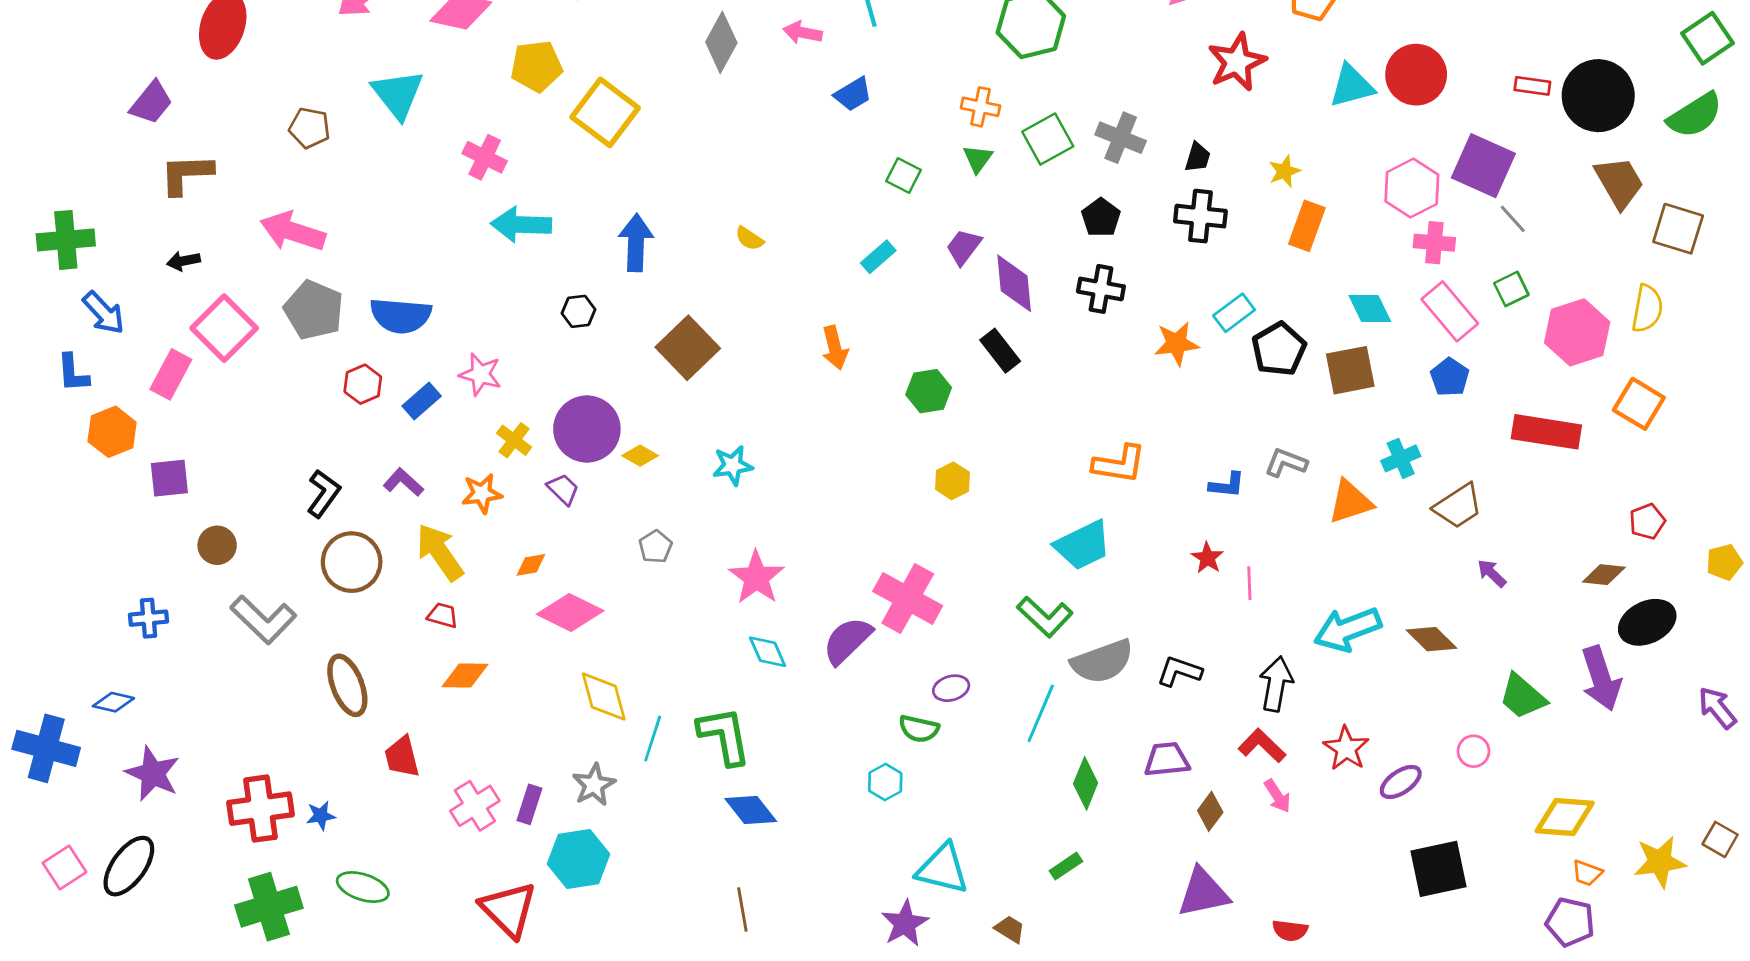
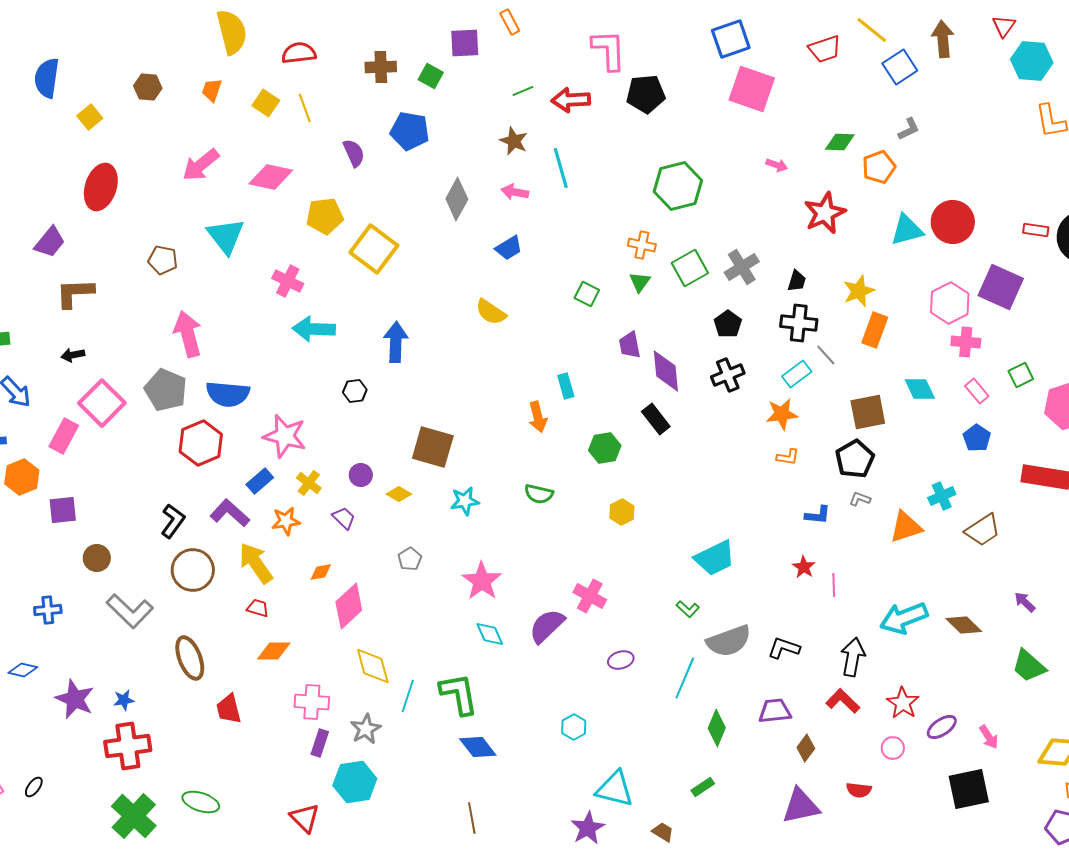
blue trapezoid: (853, 94) -> (509, 248), moved
gray cross: (1121, 138) -> (742, 267), turned 36
yellow star: (1284, 171) -> (859, 291), size x1.4
gray line: (1513, 219) -> (826, 355), moved
pink arrow: (293, 232) -> (188, 334), moved, turned 57
yellow semicircle: (749, 239) -> (491, 312), moved, size x1.5
purple trapezoid: (964, 247) -> (630, 345), turned -48
cyan rectangle: (878, 257) -> (566, 386), moved, turned -65
black cross: (1101, 289) -> (728, 375), turned -32
pink rectangle: (1450, 311) -> (977, 391), size x0.6
cyan rectangle: (1234, 313) -> (797, 374), moved
brown square: (688, 348) -> (433, 447), moved, turned -30
black pentagon: (1279, 349) -> (855, 459), moved
brown square: (1350, 370) -> (868, 412), moved
pink star: (480, 374) -> (285, 436), size x1.4
red hexagon: (363, 384) -> (201, 443), size x1.6
blue rectangle: (422, 401) -> (260, 481), moved
purple circle: (587, 429) -> (361, 475), size x0.5
gray L-shape: (1286, 463) -> (860, 499), size x0.7
orange L-shape: (1119, 464) -> (788, 457), moved, size x0.6
purple L-shape: (403, 482) -> (230, 513), size x1.4
purple arrow: (1492, 573) -> (1025, 602), moved
pink cross: (908, 598) -> (590, 596), size x0.7
pink diamond: (570, 613) -> (349, 606), turned -69
green L-shape: (1045, 617) -> (688, 609), size x0.6
green semicircle: (919, 729) -> (539, 494), moved
pink circle: (1474, 751) -> (893, 748), moved
purple star: (153, 774) -> (75, 699), moved
pink arrow: (1277, 796) -> (989, 737), moved
pink cross: (475, 806) -> (312, 702), moved, turned 36
blue star: (321, 816) -> (124, 700), moved
black ellipse: (129, 866) -> (34, 787), size x0.5
green cross: (269, 907) -> (134, 816), turned -30
red triangle: (508, 909) -> (305, 818), size x0.7
red semicircle: (1290, 930) -> (859, 790), moved

